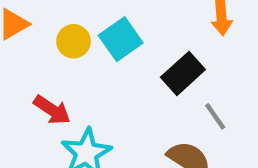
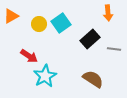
gray line: (215, 116) -> (114, 49), moved, turned -48

